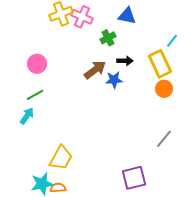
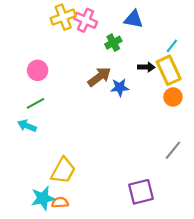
cyan line: (172, 41) -> (172, 46), moved
black arrow: (125, 61) -> (146, 67), moved
cyan arrow: (27, 116) -> (27, 126), turned -102

